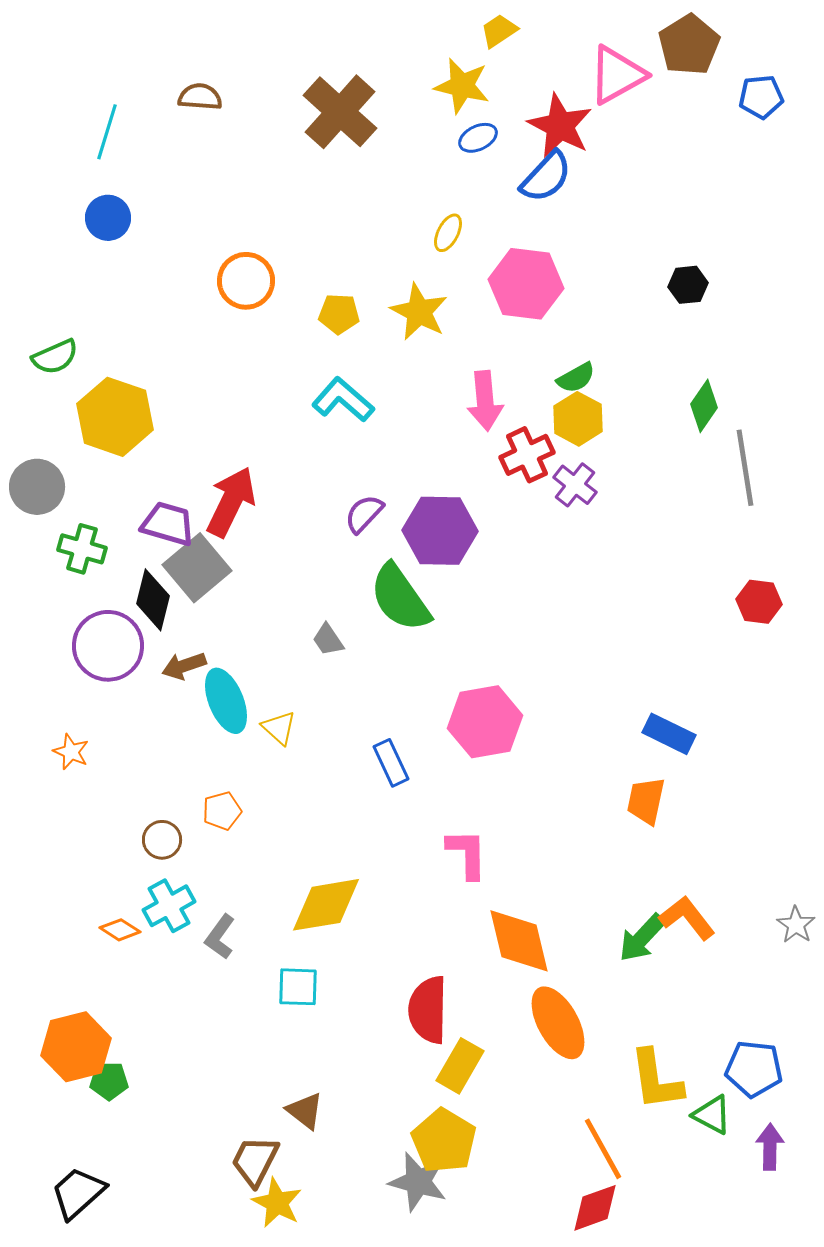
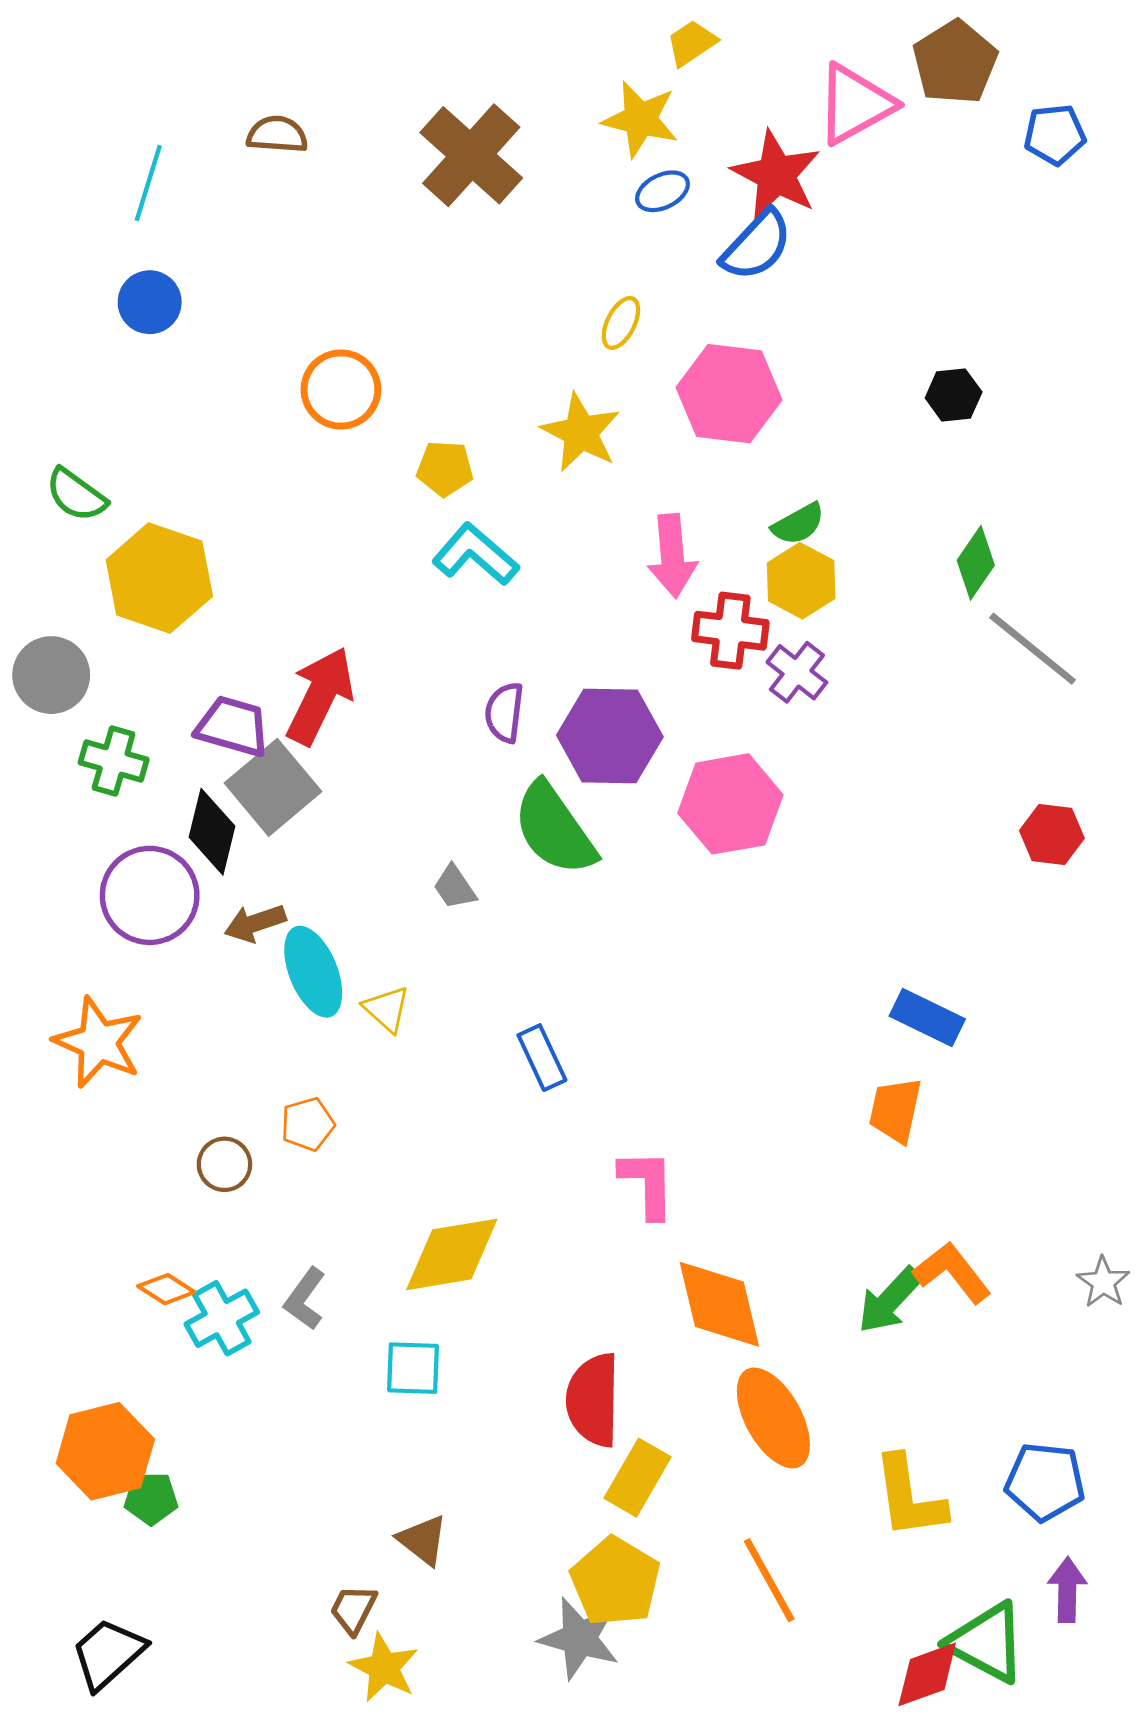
yellow pentagon: (339, 314) -> (445, 469), moved
green semicircle: (55, 357) -> (76, 495), turned 60
red cross: (527, 455) -> (730, 631), turned 32
gray line: (745, 468) -> (1033, 649), turned -42
purple semicircle: (364, 514) -> (504, 712), turned -36
pink hexagon: (485, 722) -> (730, 804), moved
orange star: (71, 752) -> (98, 1042), size x1.8
cyan cross: (169, 906) -> (222, 1318), moved
green triangle: (712, 1115) -> (987, 1643), moved, size x1.5
orange line: (603, 1149) -> (769, 1580), moved
brown trapezoid: (255, 1161) -> (353, 1609), size x0.7
red diamond: (595, 1208) -> (927, 1674), moved

